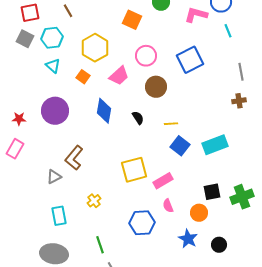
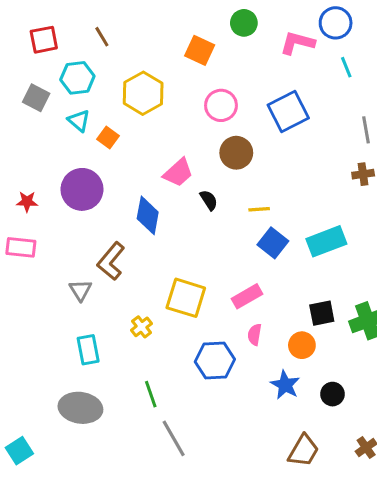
gray square: (25, 39) -> (36, 98), moved
pink trapezoid: (119, 76) -> (178, 173), moved
orange square: (83, 77) -> (108, 137), moved
blue diamond: (104, 111) -> (148, 215), moved
pink rectangle: (15, 149) -> (21, 247), turned 66
yellow square: (134, 170) -> (186, 298), moved, turned 32
gray triangle: (54, 177) -> (80, 290), turned -35
pink semicircle: (168, 206) -> (255, 334), turned 32

